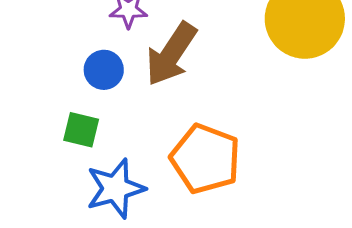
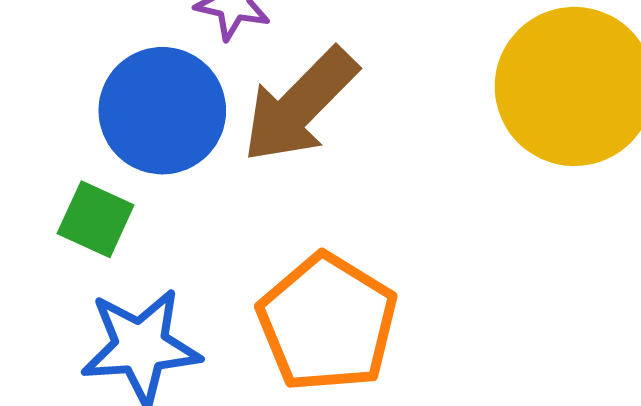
blue circle: (104, 70) -> (162, 111), size x1.6

